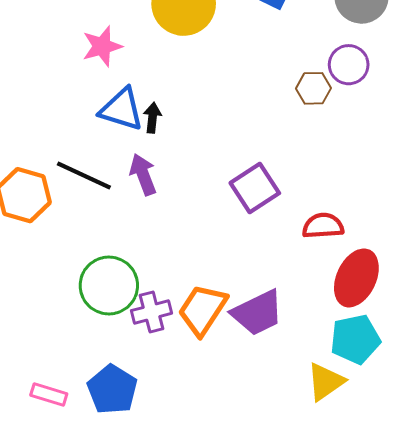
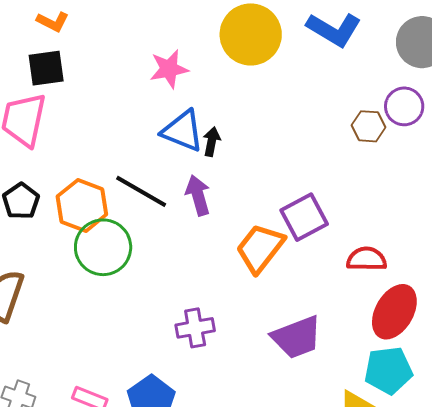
green circle: (109, 285) -> (103, 247), moved
orange trapezoid: (203, 310) -> (260, 248), moved

